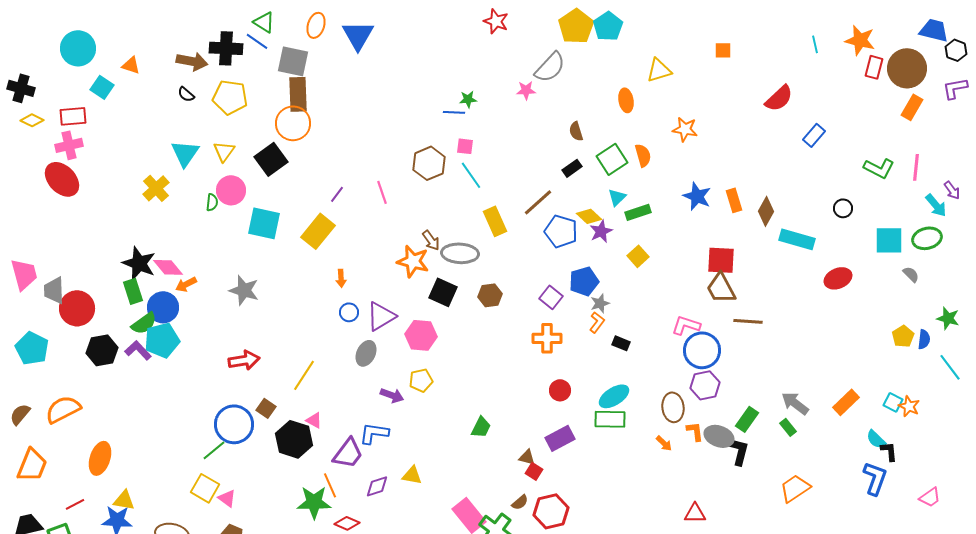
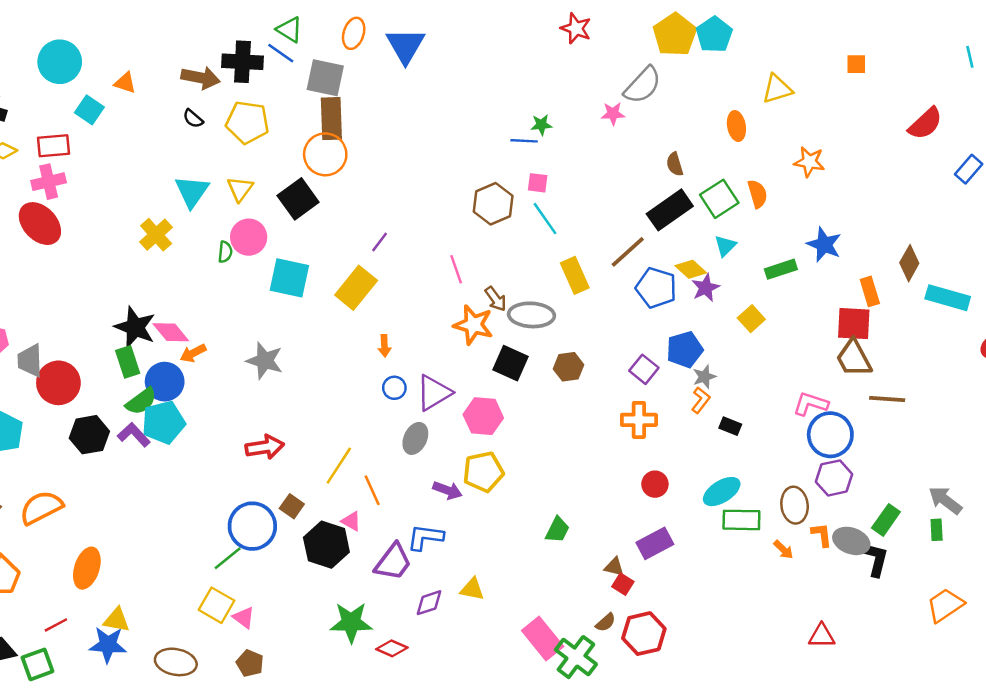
black rectangle: (572, 168) -> (670, 210), size x1.8
pink line: (382, 192) -> (456, 269), moved
orange rectangle: (734, 200) -> (870, 291), moved
green rectangle: (638, 212) -> (781, 269), moved
yellow pentagon: (421, 380) -> (483, 472), size x1.4
green rectangle: (610, 419) -> (741, 520), moved
green rectangle: (788, 427) -> (937, 530), turned 36
orange line: (330, 485) -> (372, 490), moved

